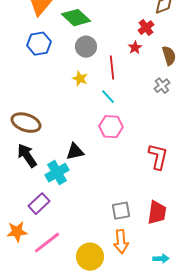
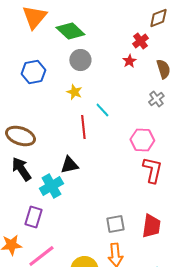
blue hexagon: (39, 44) -> (33, 72), moved
red line: (112, 68) -> (83, 127), moved
pink hexagon: (111, 127) -> (142, 140), moved
purple rectangle: (39, 204) -> (33, 217), turned -30

